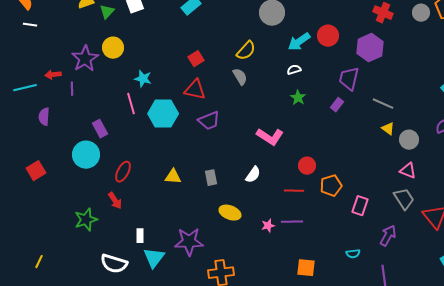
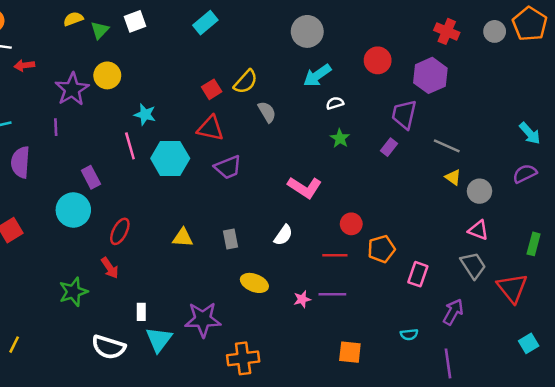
cyan arrow: (299, 42) -> (317, 75), moved
yellow semicircle: (246, 51) -> (246, 82), moved
red arrow: (53, 75) -> (24, 65), moved
purple semicircle: (44, 117) -> (21, 162), size x1.4

